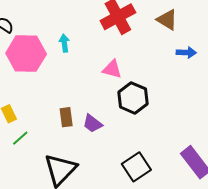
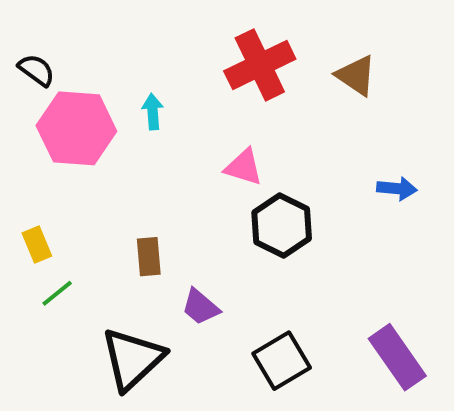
blue arrow: (186, 52) -> (397, 189), moved
purple trapezoid: (93, 124) -> (200, 307), moved

